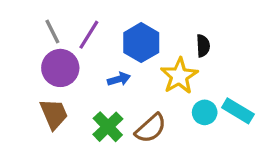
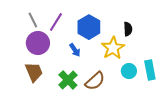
blue arrow: (119, 79) -> (75, 50), turned 72
cyan rectangle: (238, 111) -> (150, 70), turned 48

